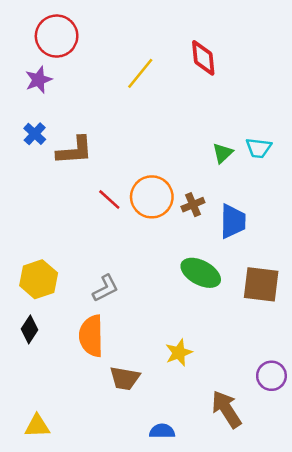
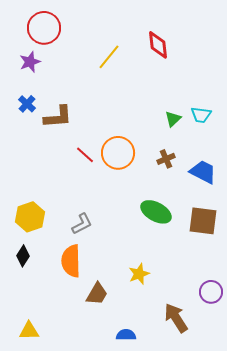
brown cross: (193, 205) -> (166, 159), moved
blue trapezoid: (233, 221) -> (203, 172), moved, turned -64
brown trapezoid: (125, 378) -> (97, 294), turned -70

